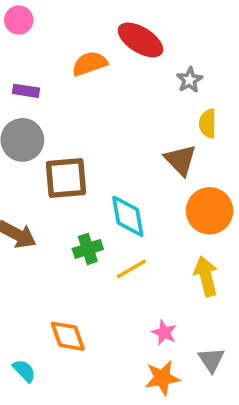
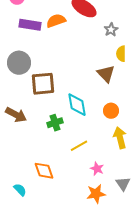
purple rectangle: (26, 91) -> (30, 25), moved, size x1.5
orange circle: (210, 211) -> (111, 111), moved, size x0.6
yellow line: (131, 269) -> (79, 146), moved

